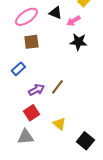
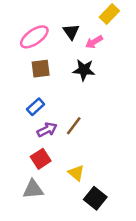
black triangle: (55, 13) -> (71, 32), turned 32
black star: (78, 42) -> (84, 70), moved
blue rectangle: (18, 69) -> (36, 107), moved
black square: (85, 141) -> (95, 198), moved

